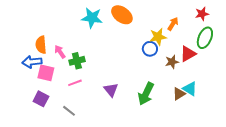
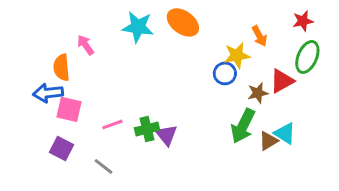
orange arrow: (173, 24) -> (259, 36), turned 120
pink arrow: (60, 52) -> (85, 45), moved
green cross: (77, 61) -> (147, 129), moved
green arrow: (146, 94) -> (243, 126), moved

